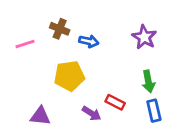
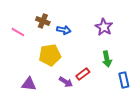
pink line: (25, 44) -> (18, 32), turned 48
red rectangle: (115, 102) -> (83, 74), turned -64
blue rectangle: (154, 111) -> (124, 80), moved

